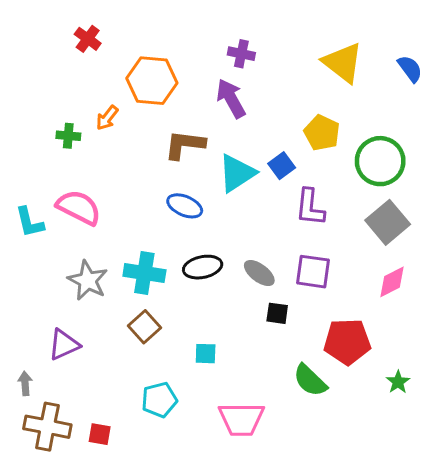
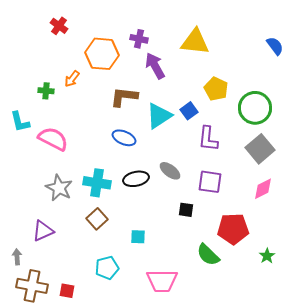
purple cross: (241, 54) -> (139, 39), moved
yellow triangle: (343, 63) -> (195, 42), moved, turned -32
cyan L-shape: (30, 222) -> (20, 122), moved
gray ellipse: (259, 273) -> (170, 171), moved

